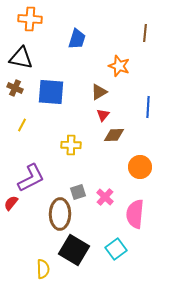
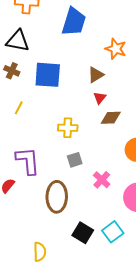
blue trapezoid: (77, 39) -> (74, 22), size x1.4
purple L-shape: (31, 178) -> (28, 161), turned -68
gray square: (78, 192) -> (75, 160), moved
black square: (74, 250) -> (83, 233), moved, size x0.7

